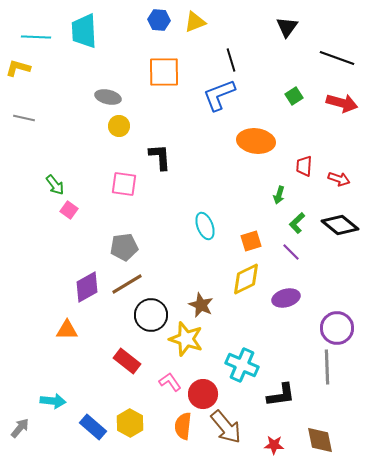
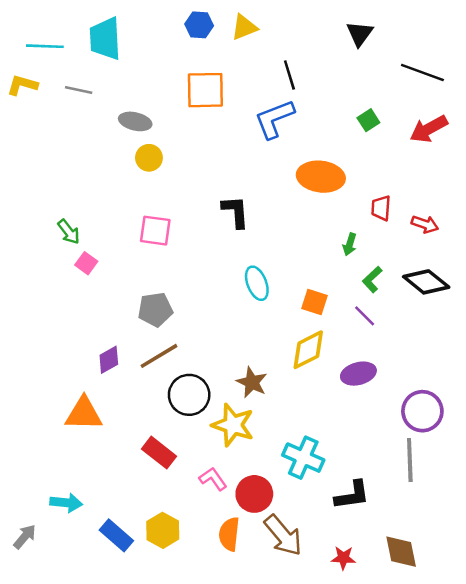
red arrow: (342, 103) -> (429, 129), turned 136
gray line: (24, 118) -> (79, 90), moved
black L-shape: (160, 157) -> (236, 212), moved
orange square: (251, 241) -> (315, 302), turned 35
purple diamond: (87, 287) -> (109, 360), size x0.7
orange triangle: (67, 330) -> (84, 414), size x1.4

